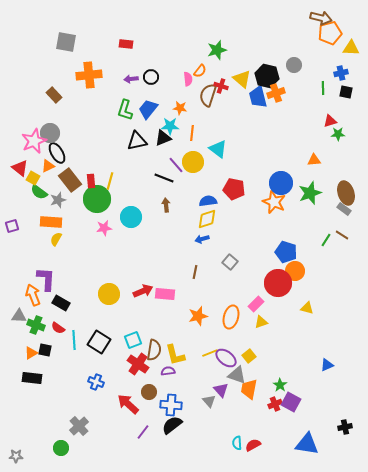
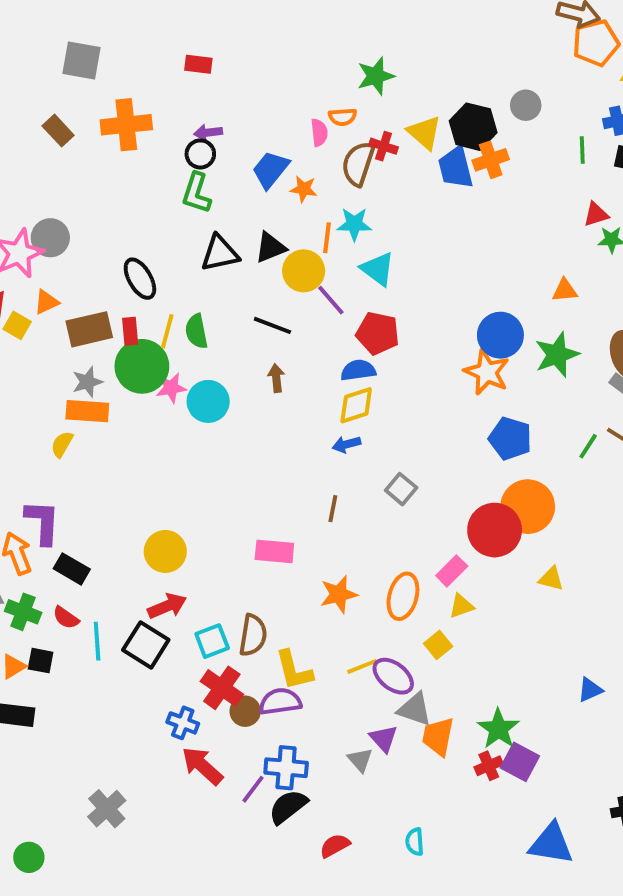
orange semicircle: (200, 71) -> (343, 117), turned 48
black circle: (151, 77) -> (200, 154), moved
brown rectangle: (54, 95) -> (58, 131), moved
blue trapezoid: (148, 109) -> (270, 170), moved
cyan star: (170, 126) -> (354, 224), moved
black ellipse: (57, 153) -> (140, 279), moved
yellow circle: (193, 162) -> (304, 271), moved
purple line: (176, 165) -> (331, 300), moved
brown rectangle: (70, 180) -> (89, 329), turned -65
red pentagon: (234, 189) -> (378, 333), moved
green semicircle: (39, 192) -> (196, 331), moved, turned 42
gray star: (58, 200) -> (87, 382), moved
orange rectangle: (51, 222) -> (87, 411), moved
pink star: (104, 228) -> (171, 388), moved
blue pentagon: (286, 252) -> (510, 438), moved
orange circle: (295, 271) -> (528, 507), size x1.4
red arrow: (143, 291) -> (167, 606), moved
brown semicircle: (154, 350) -> (253, 635), moved
yellow square: (249, 356) -> (438, 645), moved
purple semicircle: (168, 371) -> (280, 701), size x1.5
blue cross: (96, 382) -> (183, 723), moved
green star: (280, 385) -> (498, 729), size x1.5
brown circle: (149, 392) -> (245, 711), moved
purple line: (143, 432) -> (253, 789), moved
red semicircle: (253, 445) -> (335, 846), moved
green circle: (61, 448) -> (29, 857), moved

